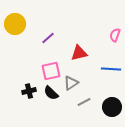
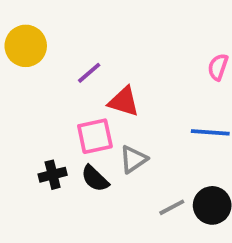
red triangle: (79, 53) -> (124, 102), moved, turned 30
gray line: (84, 102) -> (172, 207), moved

